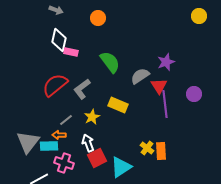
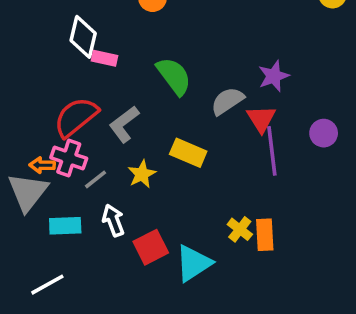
orange arrow: (59, 135) -> (42, 165), moved
gray triangle: (28, 142) -> (28, 192), moved
white arrow: (88, 143) -> (113, 220), moved
pink cross: (64, 163) -> (69, 158), moved

